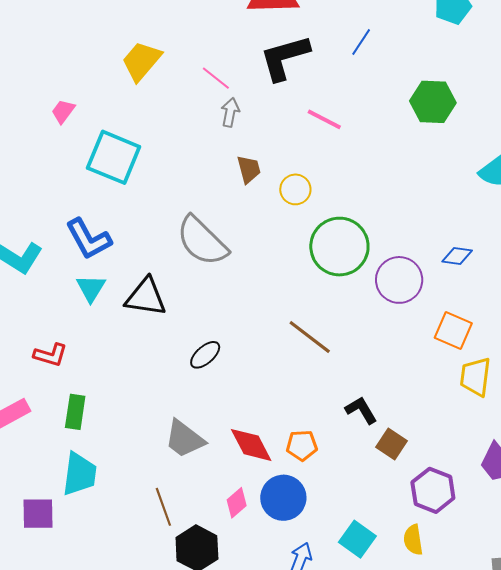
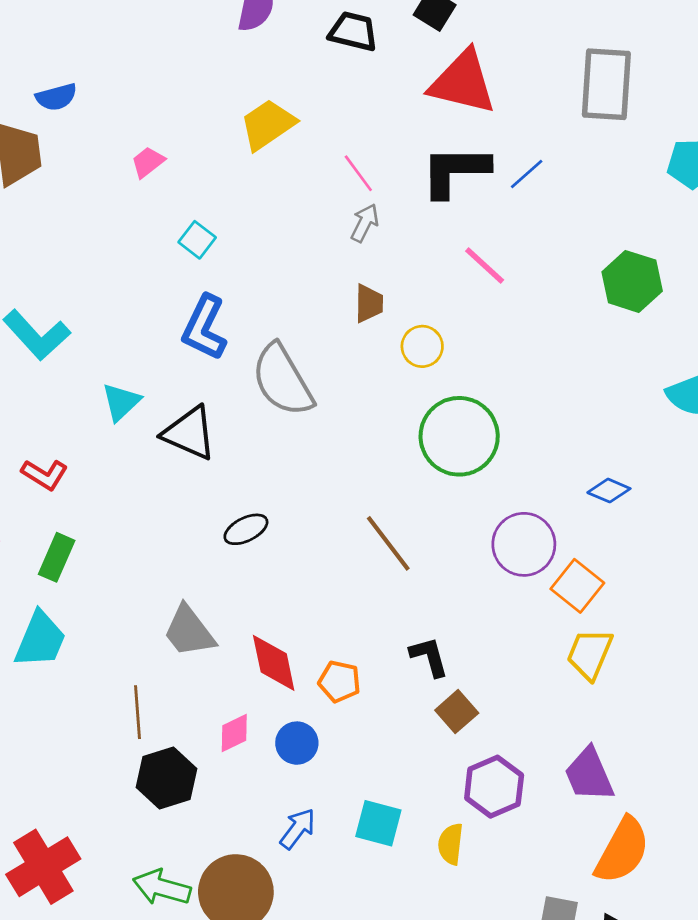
blue line: (361, 42) -> (527, 174), moved
cyan square: (114, 157) -> (197, 240), size x0.5
blue L-shape: (88, 239) -> (204, 328), moved, turned 39
purple circle: (399, 280) -> (524, 544), moved
blue circle: (283, 498) -> (297, 743), size x0.7
cyan square: (357, 539) -> (378, 823), turned -36

